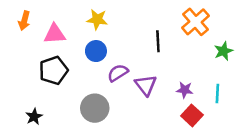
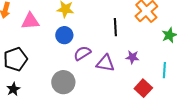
black pentagon: (53, 70) -> (15, 59), moved
purple triangle: (146, 85) -> (105, 63), turned -42
purple star: (185, 90) -> (132, 57), moved

